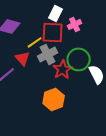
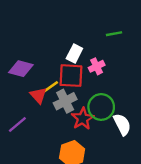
red triangle: (23, 58) -> (38, 95), moved

